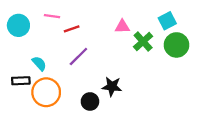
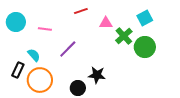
pink line: (52, 16) -> (45, 29), moved
red line: (72, 29) -> (81, 11), moved
green circle: (177, 45) -> (145, 47), moved
black rectangle: (21, 81) -> (18, 70), turned -63

